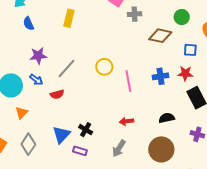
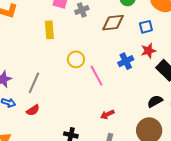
yellow rectangle: (69, 18) -> (49, 30), moved
yellow circle: (104, 67) -> (76, 59), moved
black semicircle: (167, 118) -> (155, 101), moved

